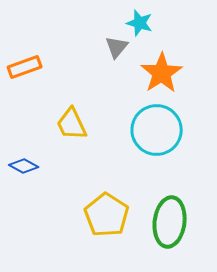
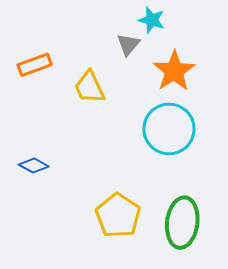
yellow trapezoid: (72, 124) -> (90, 87), moved

